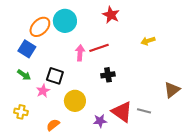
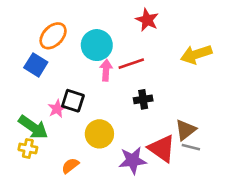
cyan circle: (65, 21) -> (97, 45), moved
yellow arrow: (148, 41) -> (196, 54), size x1.6
green arrow: (24, 75) -> (33, 127), moved, size x1.6
brown triangle: (172, 90) -> (186, 130), moved
pink star: (43, 91) -> (57, 109), moved
purple star: (100, 121) -> (133, 160), size x1.5

